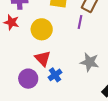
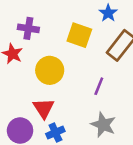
purple line: (80, 22) -> (99, 86), moved

